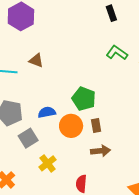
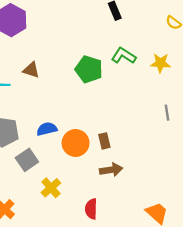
green pentagon: (84, 99) -> (89, 69), moved

